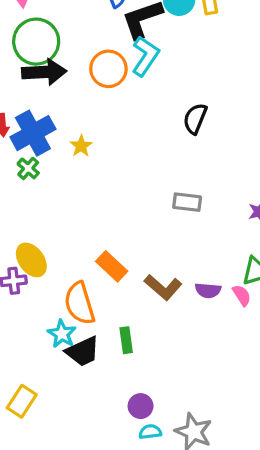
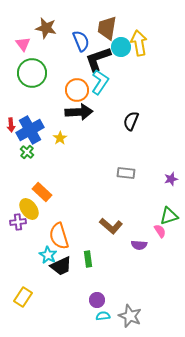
black arrow: (44, 72) -> (79, 112), moved
orange rectangle: (112, 266) -> (42, 192), moved
purple semicircle: (208, 290) -> (139, 245), moved

